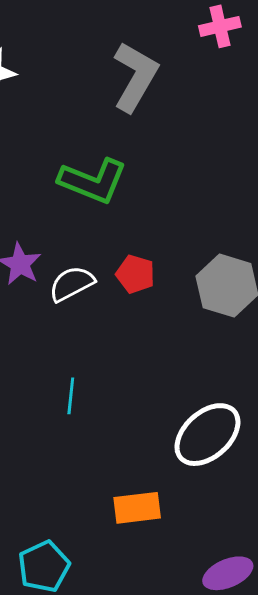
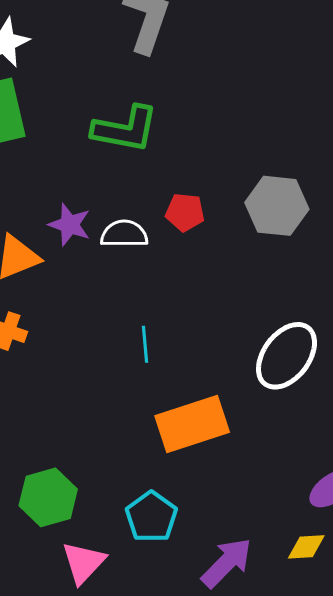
white semicircle: (72, 284) -> (124, 234), turned 39
orange rectangle: (137, 508) -> (192, 424), moved, size x1.5

